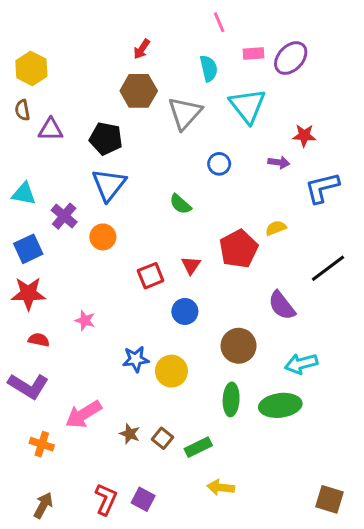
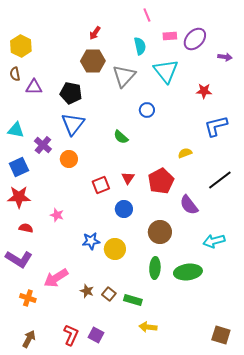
purple arrow: (279, 162) -> (225, 57), moved
red pentagon: (239, 249) -> (161, 181), moved
cyan arrow: (301, 364) -> (214, 241), moved
green rectangle: (198, 447) -> (133, 300), turned 42

